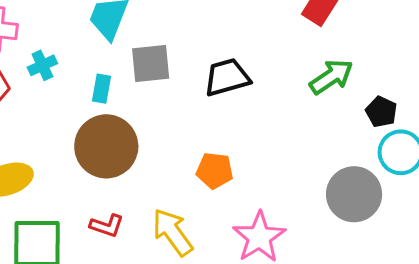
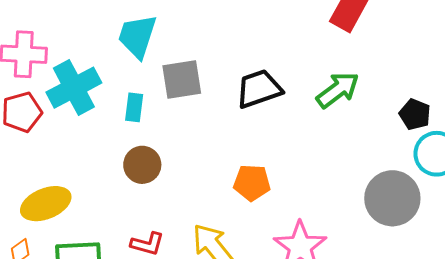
cyan cross: (42, 65) -> (74, 88), size x1.8
green arrow: (331, 77) -> (338, 90), moved
brown circle: (106, 146) -> (142, 165), size x0.6

